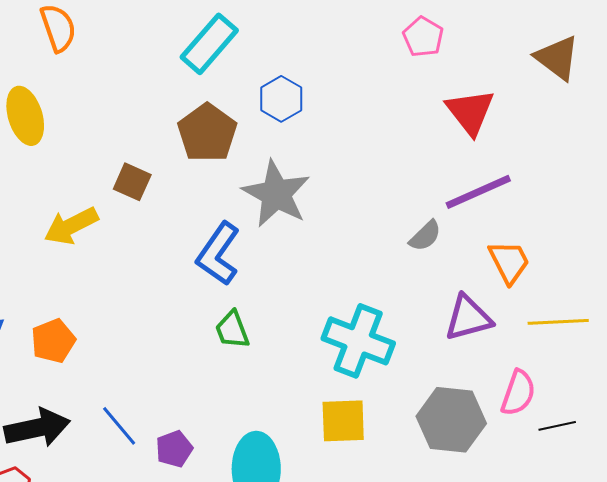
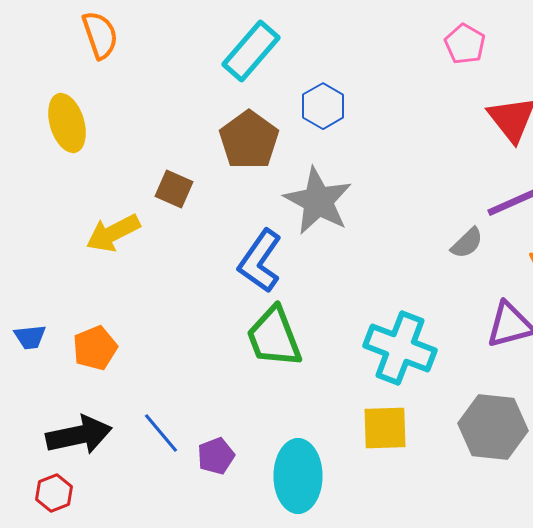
green trapezoid: (232, 330) -> (274, 337), size x1.6

